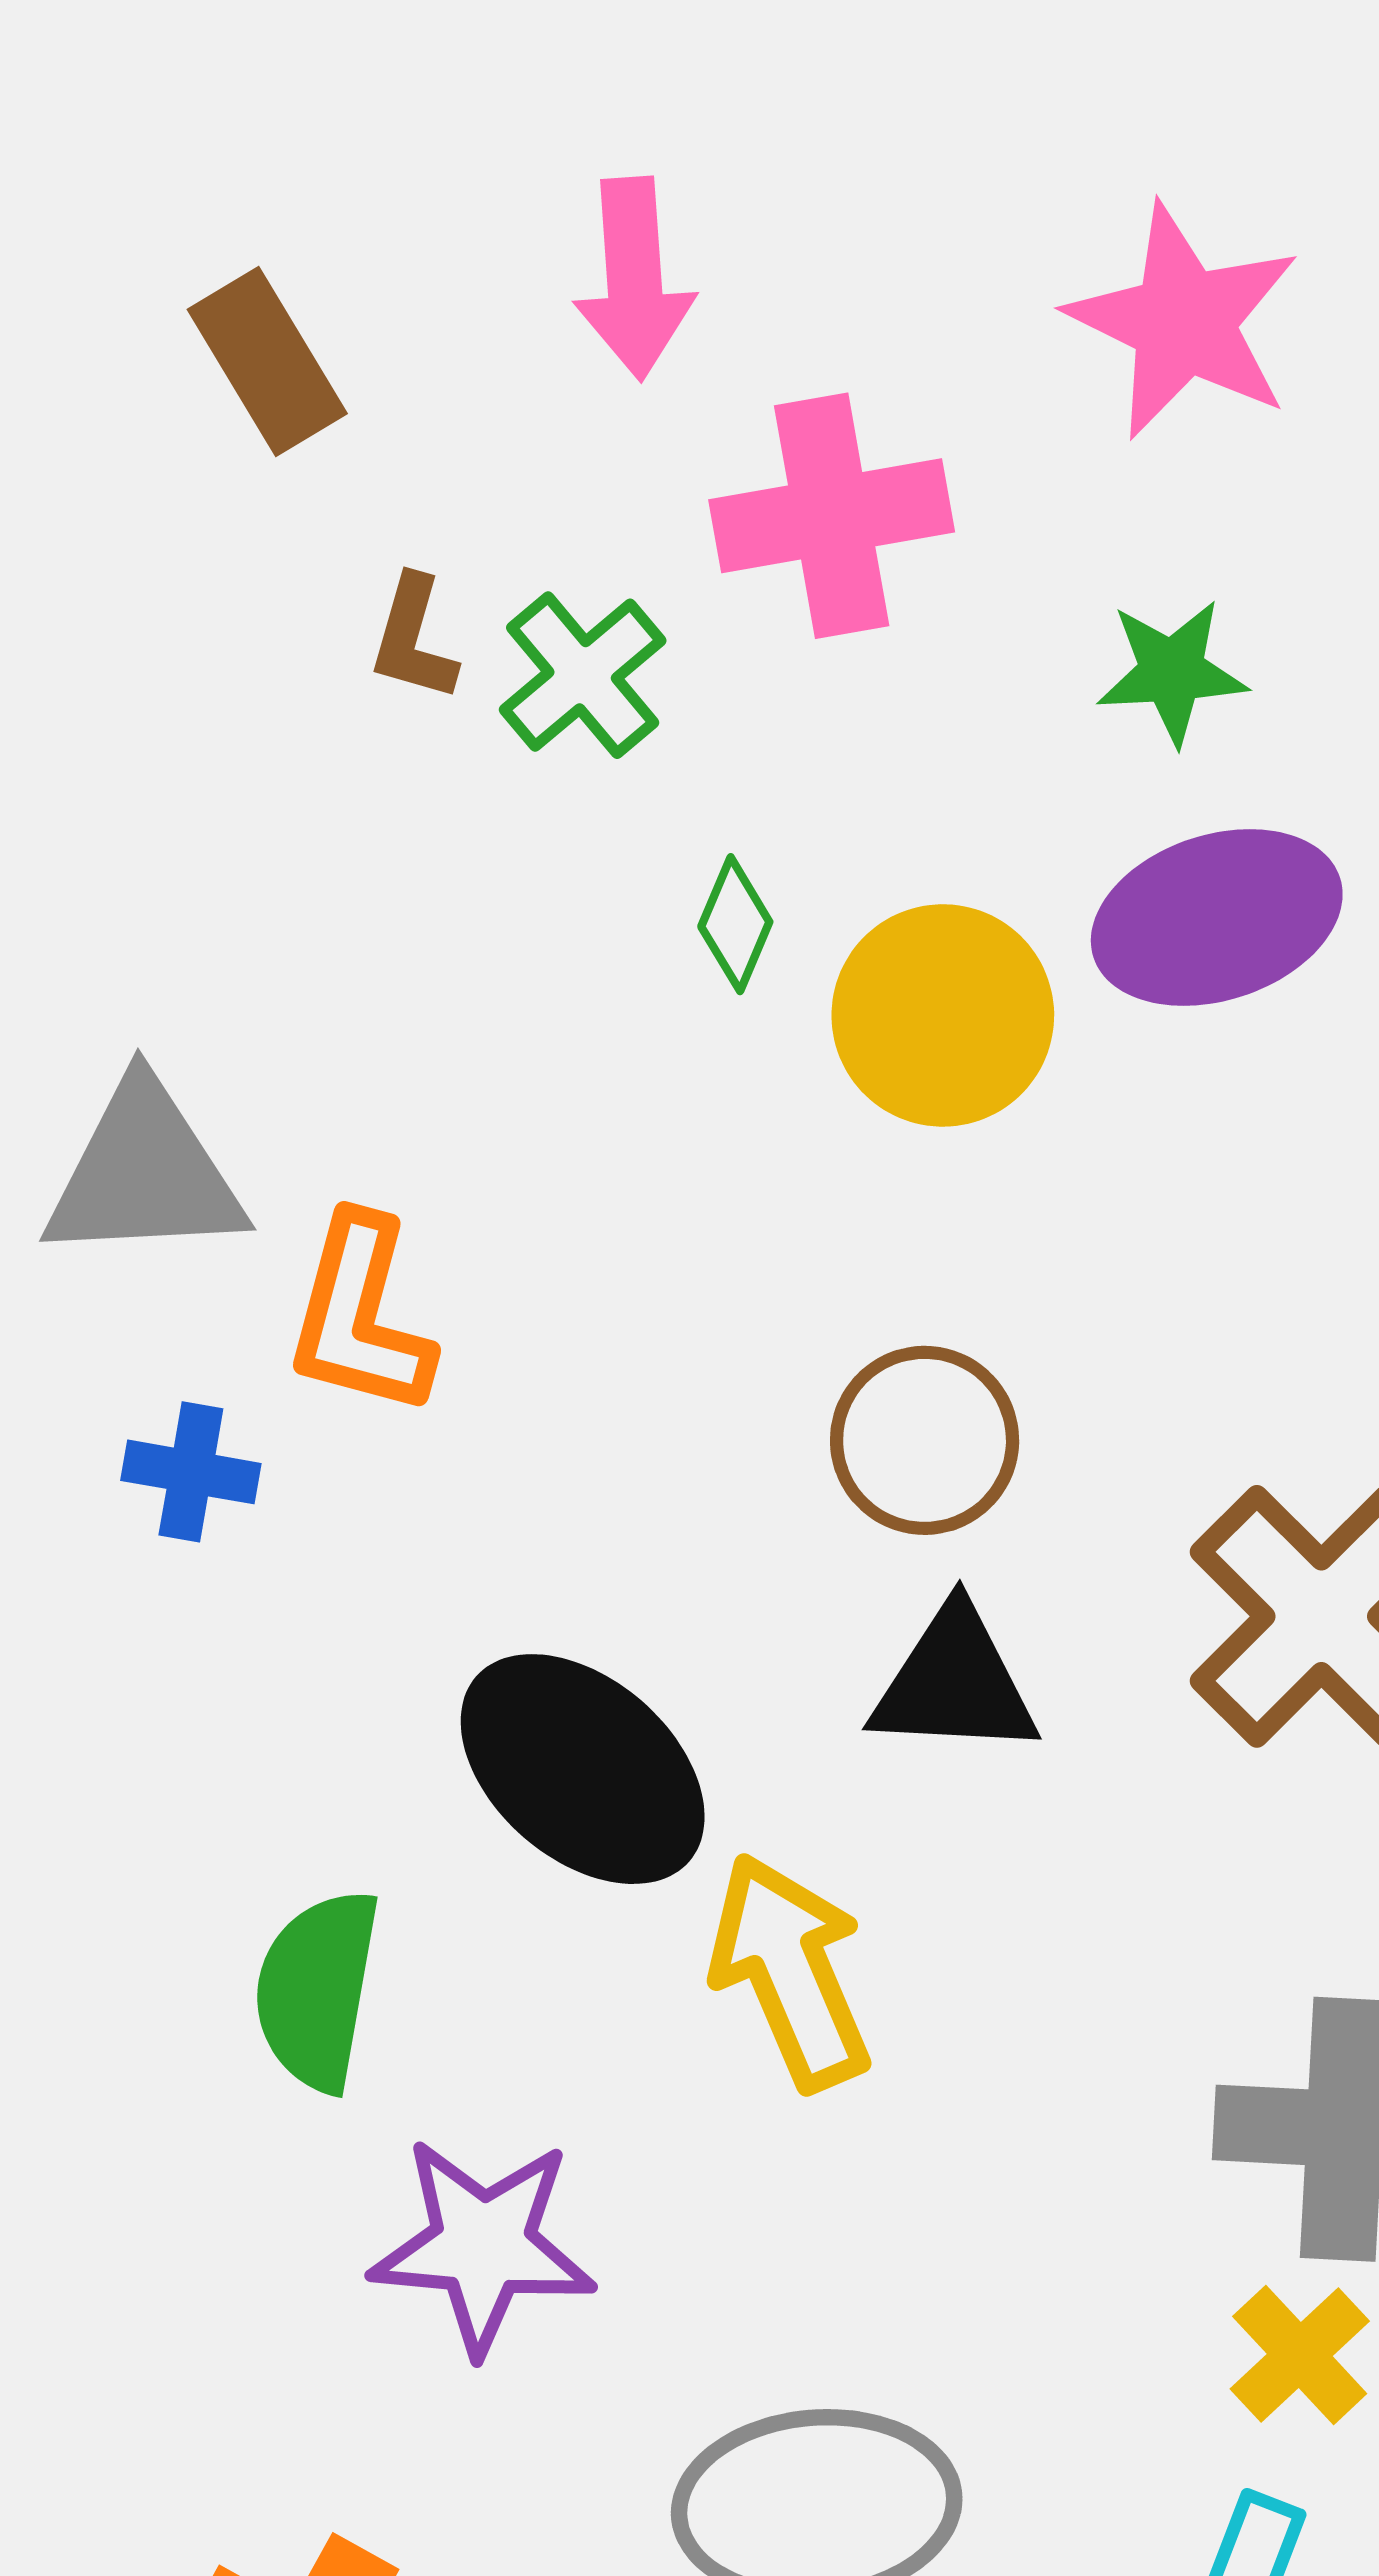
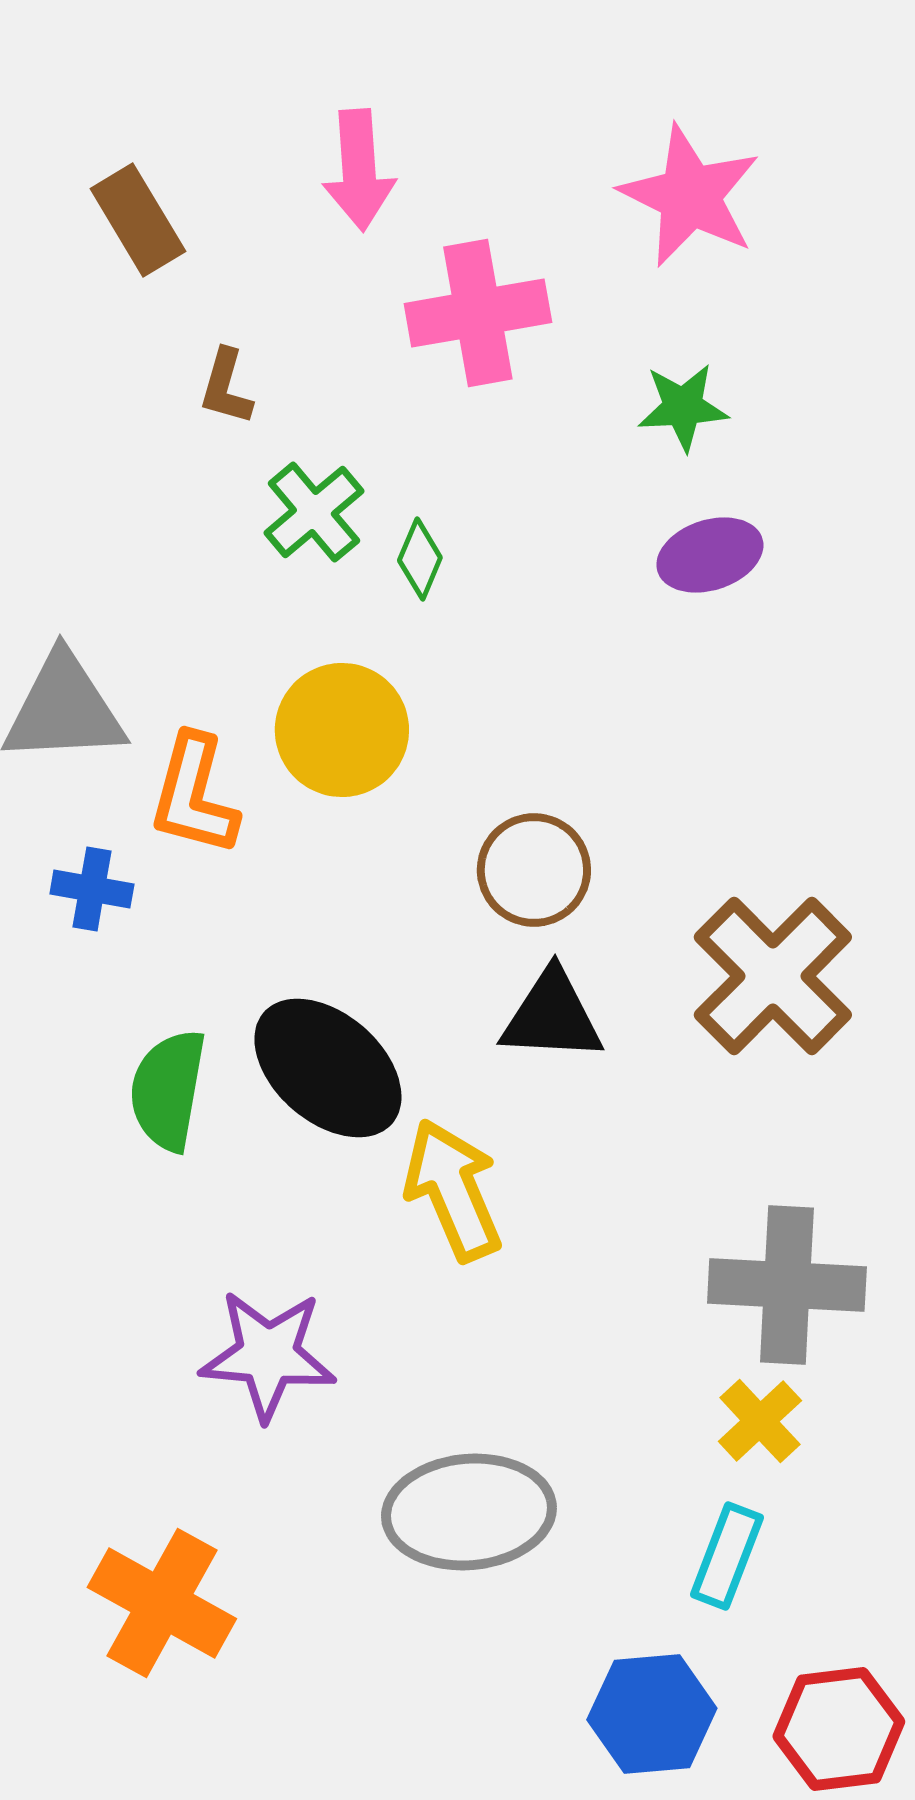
green cross: (583, 675) -> (314, 512), moved
purple ellipse: (1217, 918) -> (710, 555), size x0.7
yellow circle: (943, 1015) -> (342, 730), moved
green semicircle: (317, 1990) -> (168, 1090), moved

